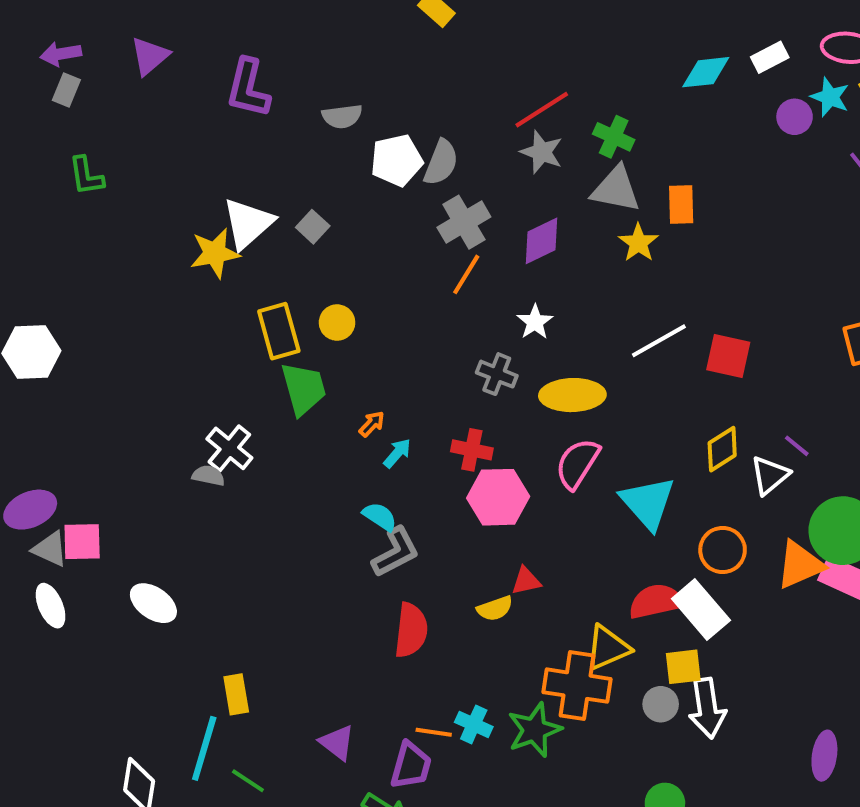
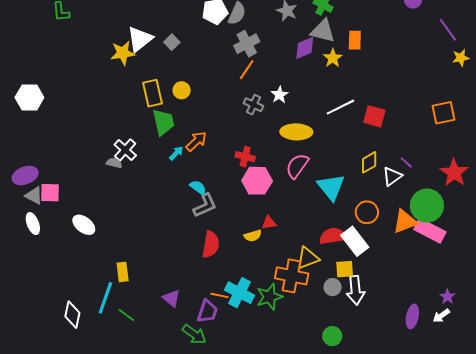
purple diamond: (541, 241) -> (305, 48), moved
gray cross: (497, 374) -> (253, 105), moved
orange arrow: (372, 424) -> (196, 141), size x1.6
cyan arrow: (397, 453) -> (176, 153), moved
cyan cross: (474, 724) -> (239, 293), size x1.6

